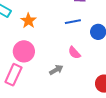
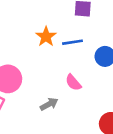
orange star: (28, 21) -> (46, 37), moved

